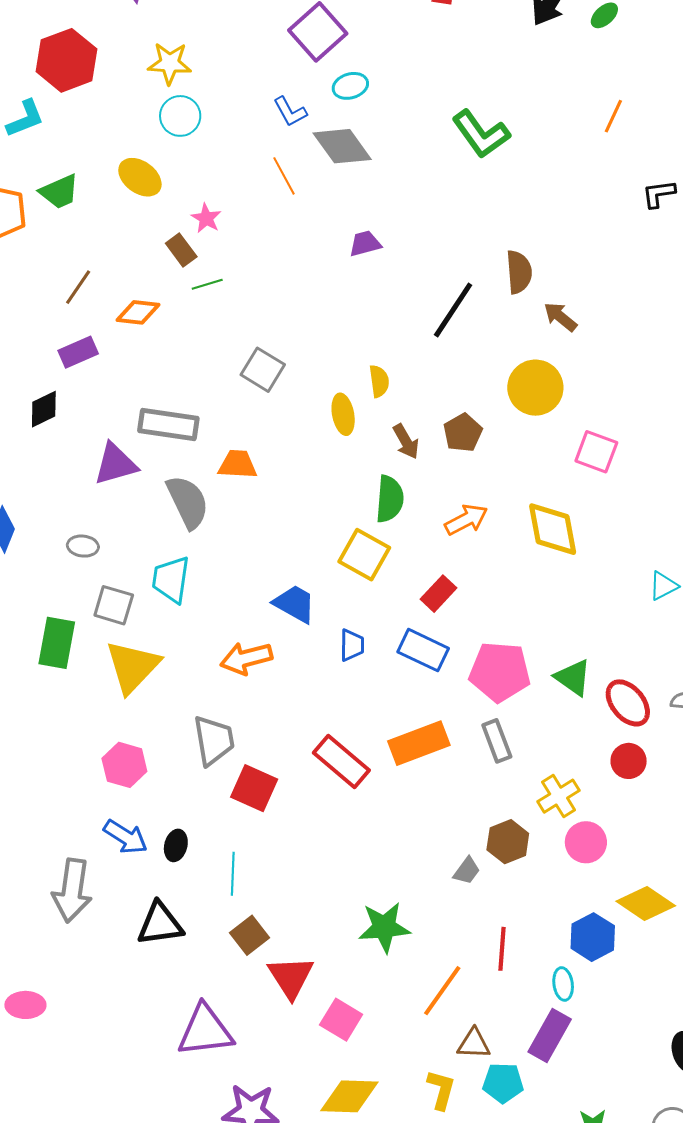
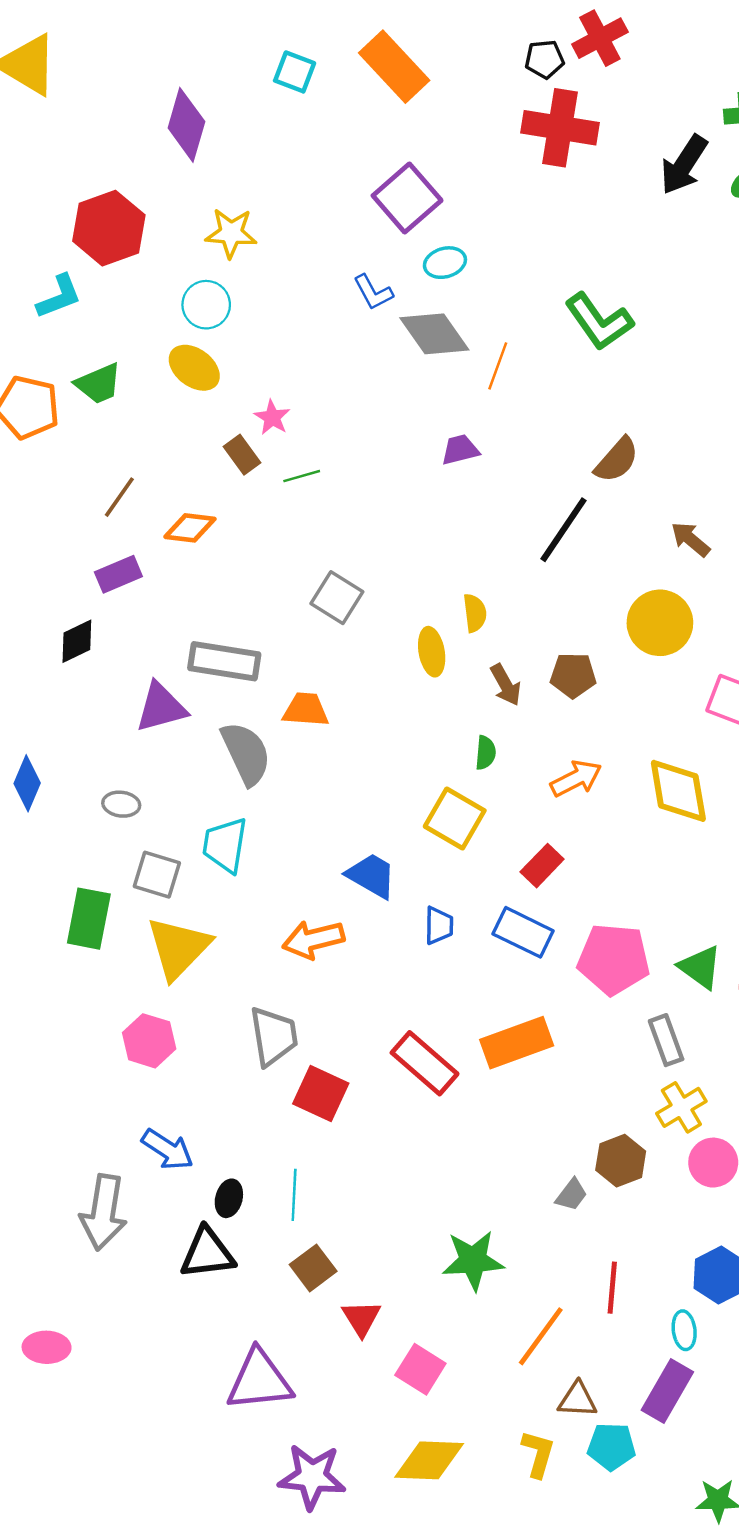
cyan circle: (180, 116) -> (206, 305), moved
orange line: (284, 176) -> (498, 366), moved, turned 48
brown semicircle: (519, 272) -> (617, 460), moved, turned 45
green line: (207, 284) -> (302, 476), moved
brown pentagon: (463, 433) -> (573, 675), turned 30
green semicircle: (390, 499) -> (486, 753), size x0.6
gray rectangle: (497, 741) -> (666, 1040), moved
pink hexagon: (124, 765) -> (149, 1041), moved
black ellipse: (176, 845) -> (229, 1198), moved
red triangle: (291, 977) -> (361, 1318), size x0.7

